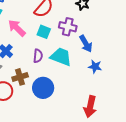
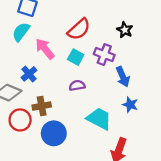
purple semicircle: (38, 56) -> (77, 85), moved, turned -112
cyan trapezoid: (61, 57) -> (99, 119), moved
blue circle: (43, 88) -> (54, 133), moved

